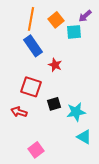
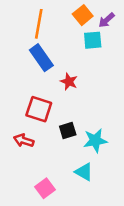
orange square: (56, 20) -> (83, 15), moved
cyan triangle: (84, 137) -> (84, 172), moved

